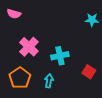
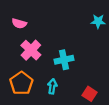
pink semicircle: (14, 14) -> (19, 23), moved
red square: (89, 72) -> (90, 94), moved

